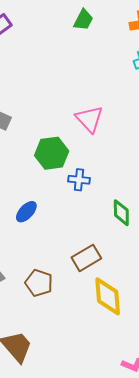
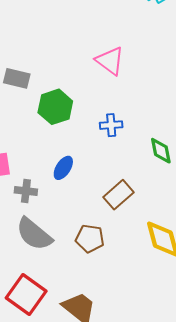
green hexagon: (52, 153) -> (55, 107), moved
brown rectangle: (86, 258) -> (118, 195), moved

